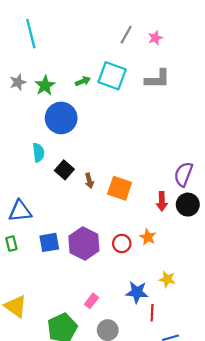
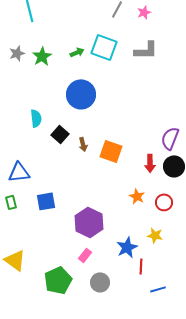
blue circle: (61, 118) -> (81, 94), moved
purple hexagon: (84, 244) -> (89, 222), moved
red circle: (122, 244) -> (164, 202), moved
blue star: (137, 292) -> (127, 247), turned -30

